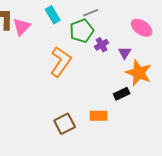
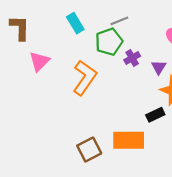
pink triangle: (22, 27) -> (39, 61), moved
orange rectangle: (99, 116) -> (129, 140), size x1.5

